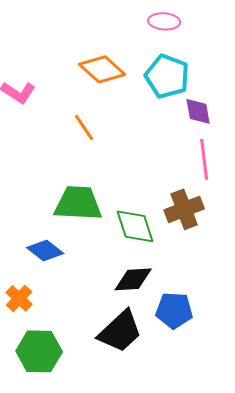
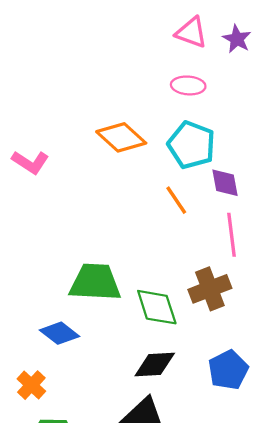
orange line: (84, 127) -> (176, 200), moved
blue pentagon: (174, 310) -> (228, 370), moved, turned -30

